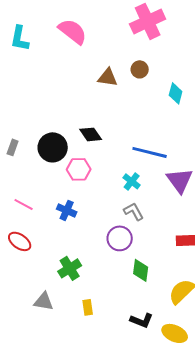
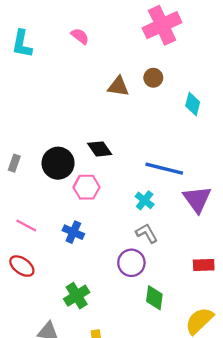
pink semicircle: (73, 31) -> (80, 36), size x0.6

